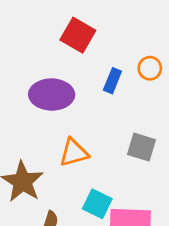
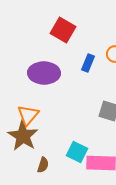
orange triangle: (74, 153) -> (28, 115), moved, turned -35

